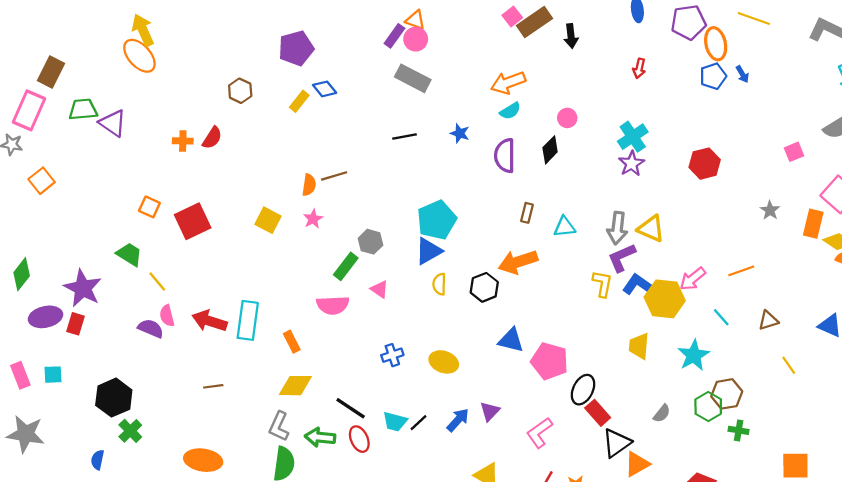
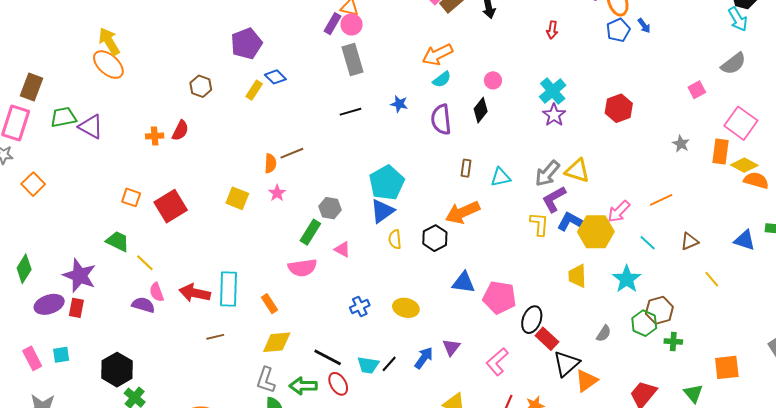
gray rectangle: (413, 78) -> (353, 59), turned 52
gray arrow: (617, 228) -> (547, 173), turned 40
brown line: (213, 386) -> (215, 337), moved

